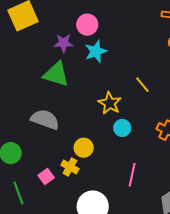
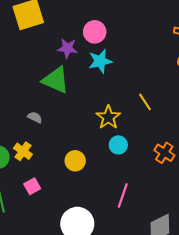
gray semicircle: (45, 119) -> (35, 117), moved, size x0.5
yellow cross: (70, 167) -> (23, 151), moved

